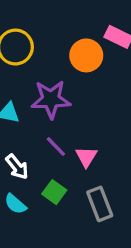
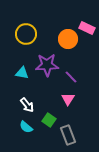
purple line: (56, 147) -> (71, 77), moved
gray rectangle: (100, 204) -> (68, 135), moved

